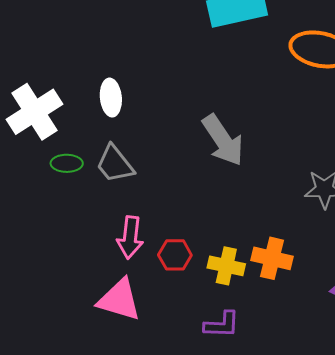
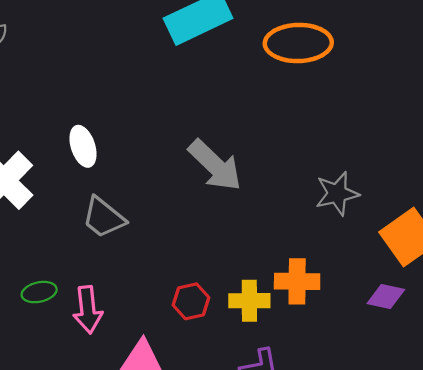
green ellipse: (67, 163) -> (39, 292), moved
pink arrow: (130, 237) -> (88, 310), moved

